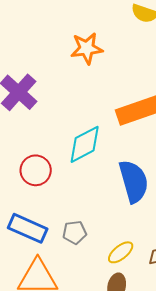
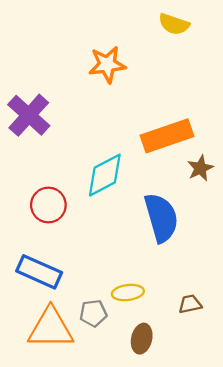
gray pentagon: (75, 232) -> (93, 313), moved
yellow ellipse: (121, 252) -> (128, 293), moved, turned 32

